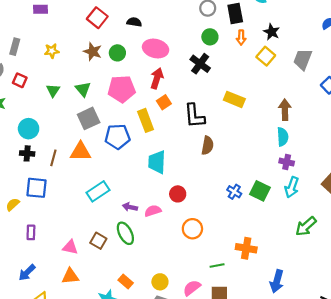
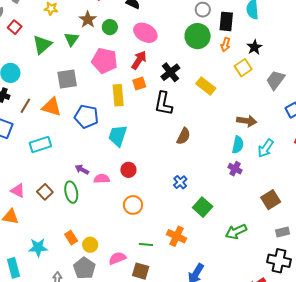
green circle: (210, 37) -> (198, 36), size x1.6
black cross: (200, 64) -> (170, 72), moved
green triangle: (83, 89) -> (71, 39), moved
green triangle: (53, 90) -> (42, 45), size x1.5
yellow rectangle: (234, 99) -> (206, 86), moved
brown arrow: (285, 110) -> (247, 121), turned 84
blue pentagon: (117, 137) -> (86, 117), moved
brown semicircle: (207, 145) -> (184, 136), moved
cyan arrow: (292, 187) -> (266, 148), moved
cyan rectangle: (98, 191) -> (40, 145), moved
green square: (260, 191) -> (203, 207), moved
orange rectangle: (126, 282) -> (71, 238), moved

